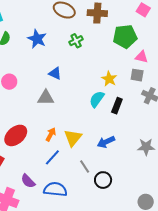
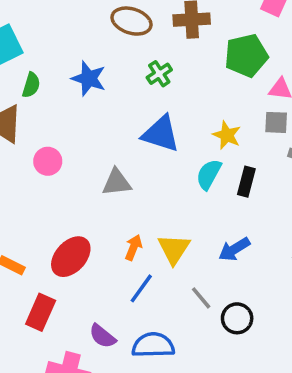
blue triangle: (55, 73) -> (161, 134), moved, size x1.6

